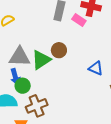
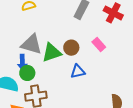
pink rectangle: (79, 20) -> (99, 45), moved
blue triangle: (96, 68) -> (78, 71), moved, turned -49

